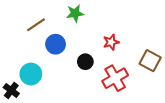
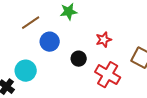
red cross: (115, 78) -> (108, 75), turned -30

